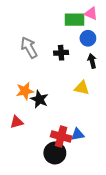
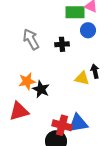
black arrow: (92, 61) -> (95, 71), moved
red triangle: (17, 122) -> (19, 111), size x1.5
blue triangle: (78, 134) -> (78, 123), size x1.5

